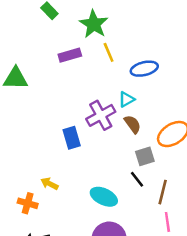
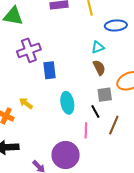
purple cross: (101, 115) -> (29, 50), moved
cyan ellipse: (104, 197) -> (67, 103), moved, turned 45
pink line: (167, 222) -> (86, 130), moved

